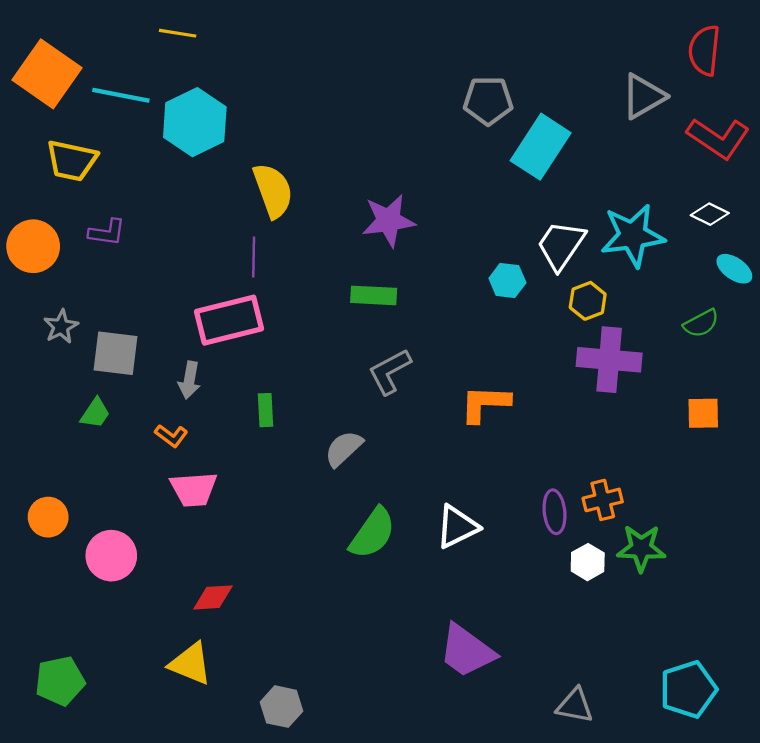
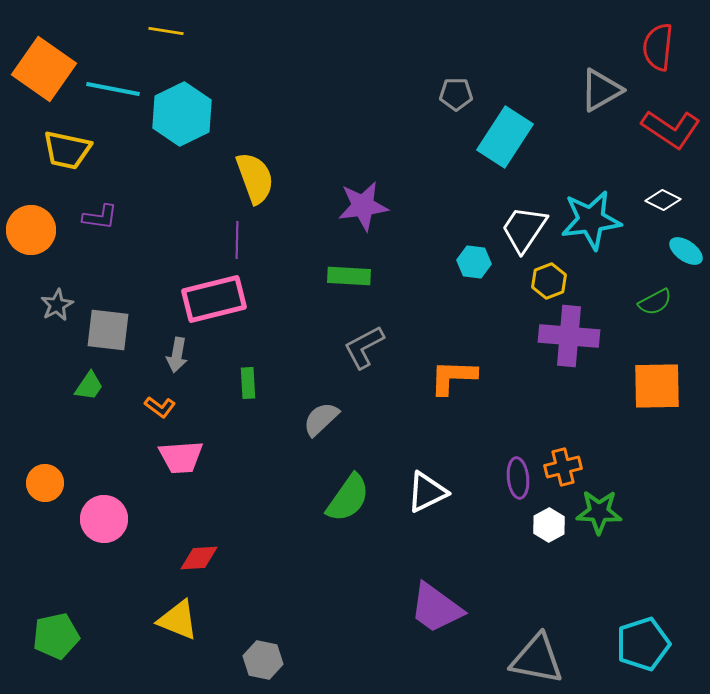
gray pentagon: (488, 101) -> (456, 94), size x0.7
orange square: (703, 413) -> (657, 386), size x1.6
gray triangle: (575, 706) -> (537, 659), size x1.5

